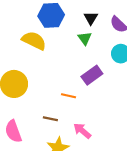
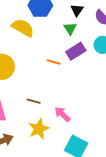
purple rectangle: (92, 75) -> (76, 51), moved
orange line: (68, 96) -> (54, 62), moved

